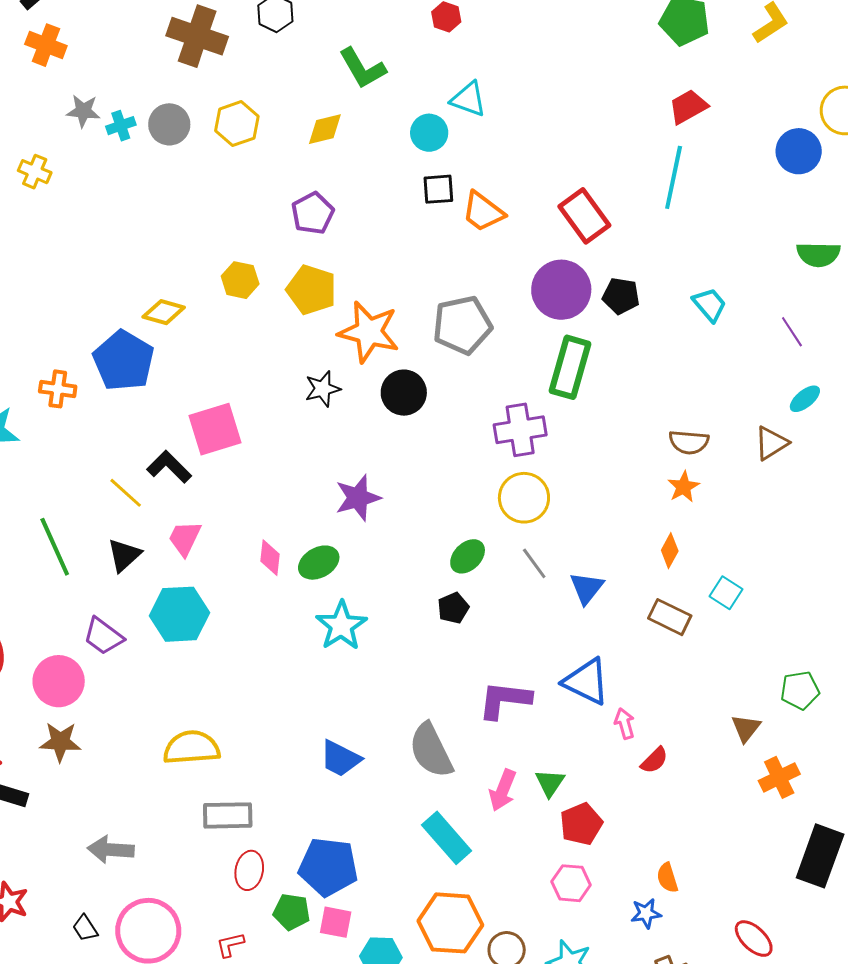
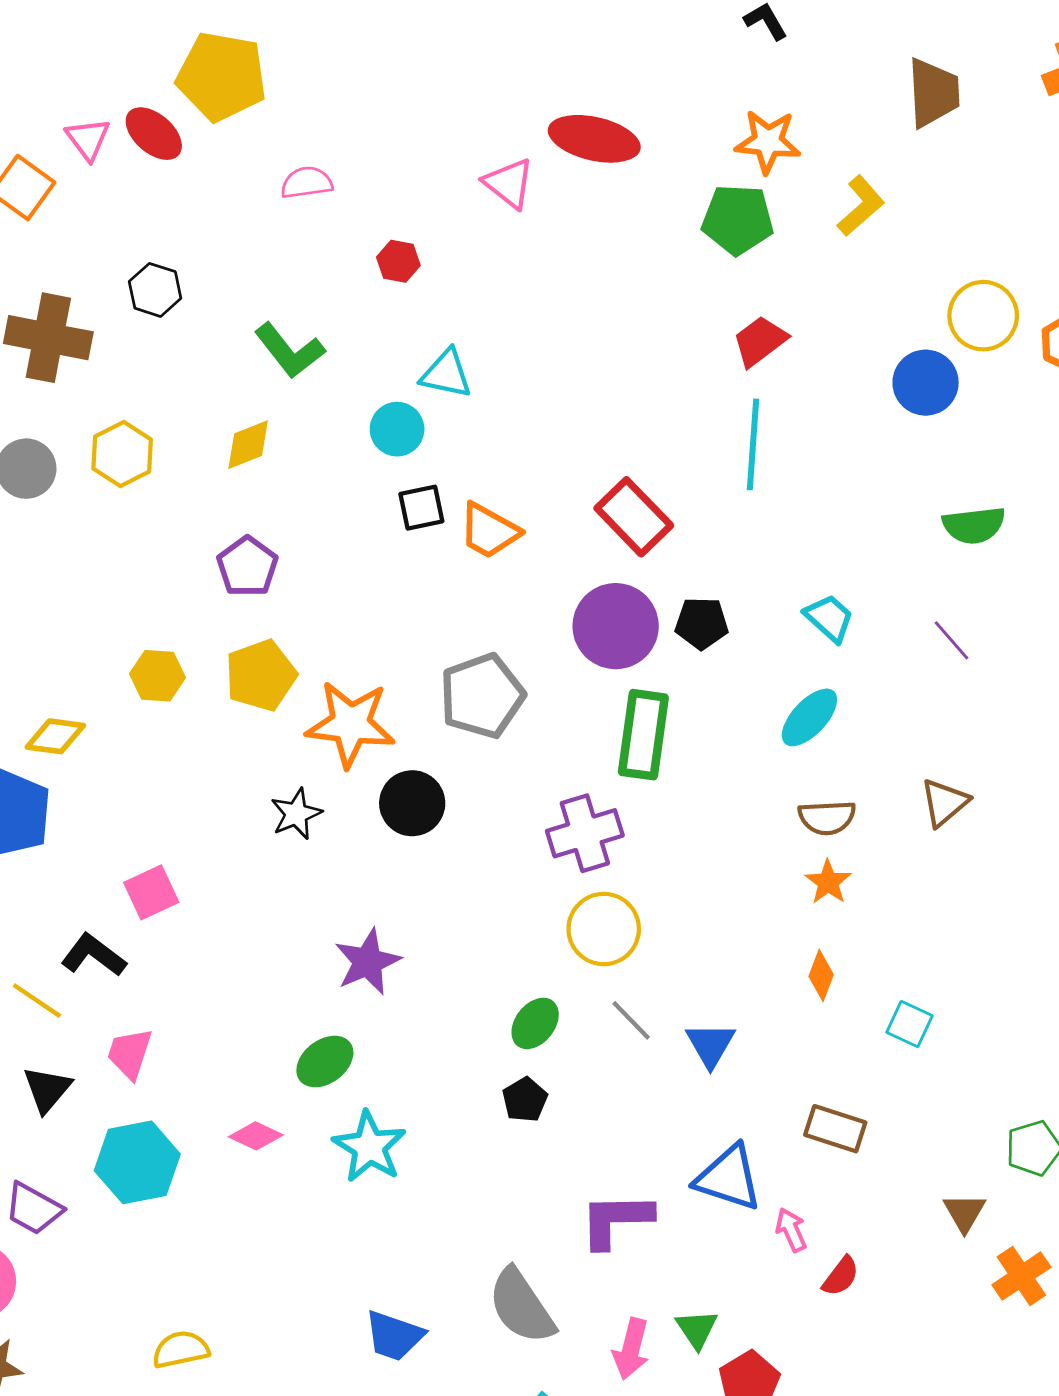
yellow pentagon: (311, 290) -> (261, 675), turned -30
cyan ellipse: (805, 399) -> (809, 717), moved, size x1.4
pink square: (215, 429) -> (151, 892), size x0.7
pink diamond: (270, 558) -> (256, 1136), moved, turned -63
brown rectangle: (670, 617) -> (835, 1129), moved
yellow semicircle: (192, 748) -> (181, 1350), size x0.7

